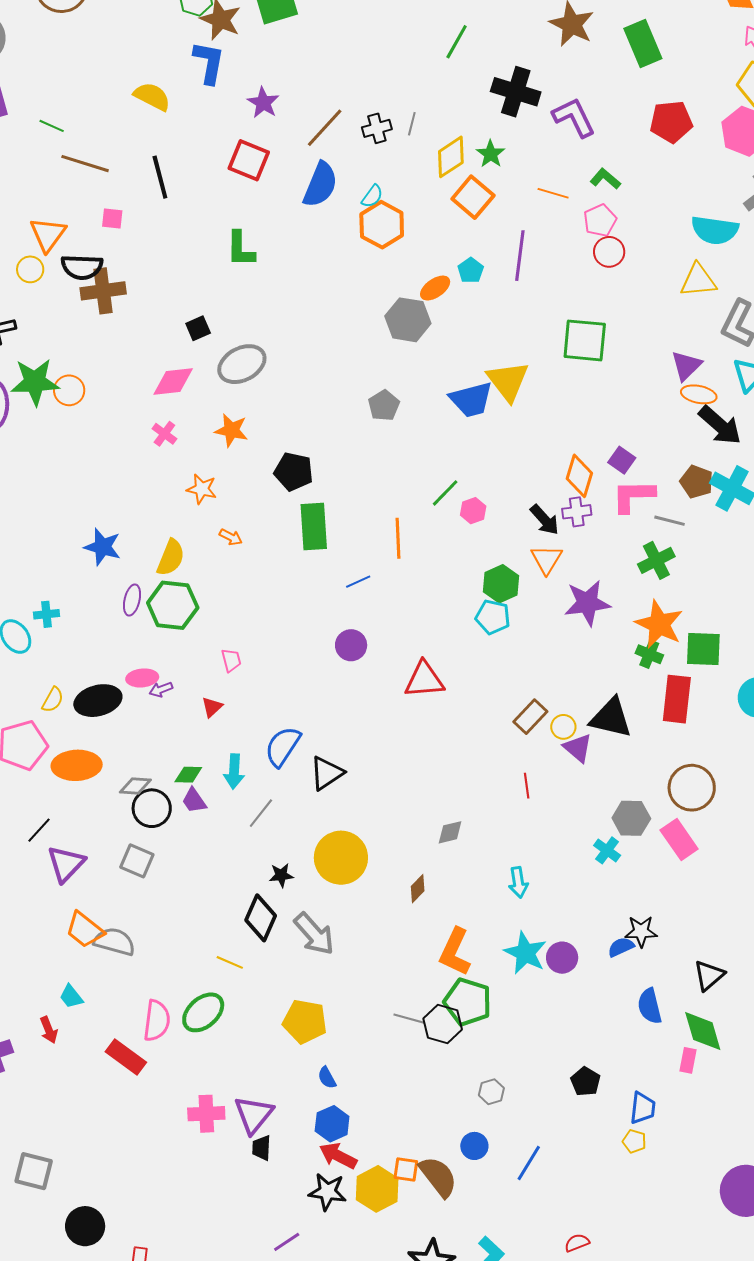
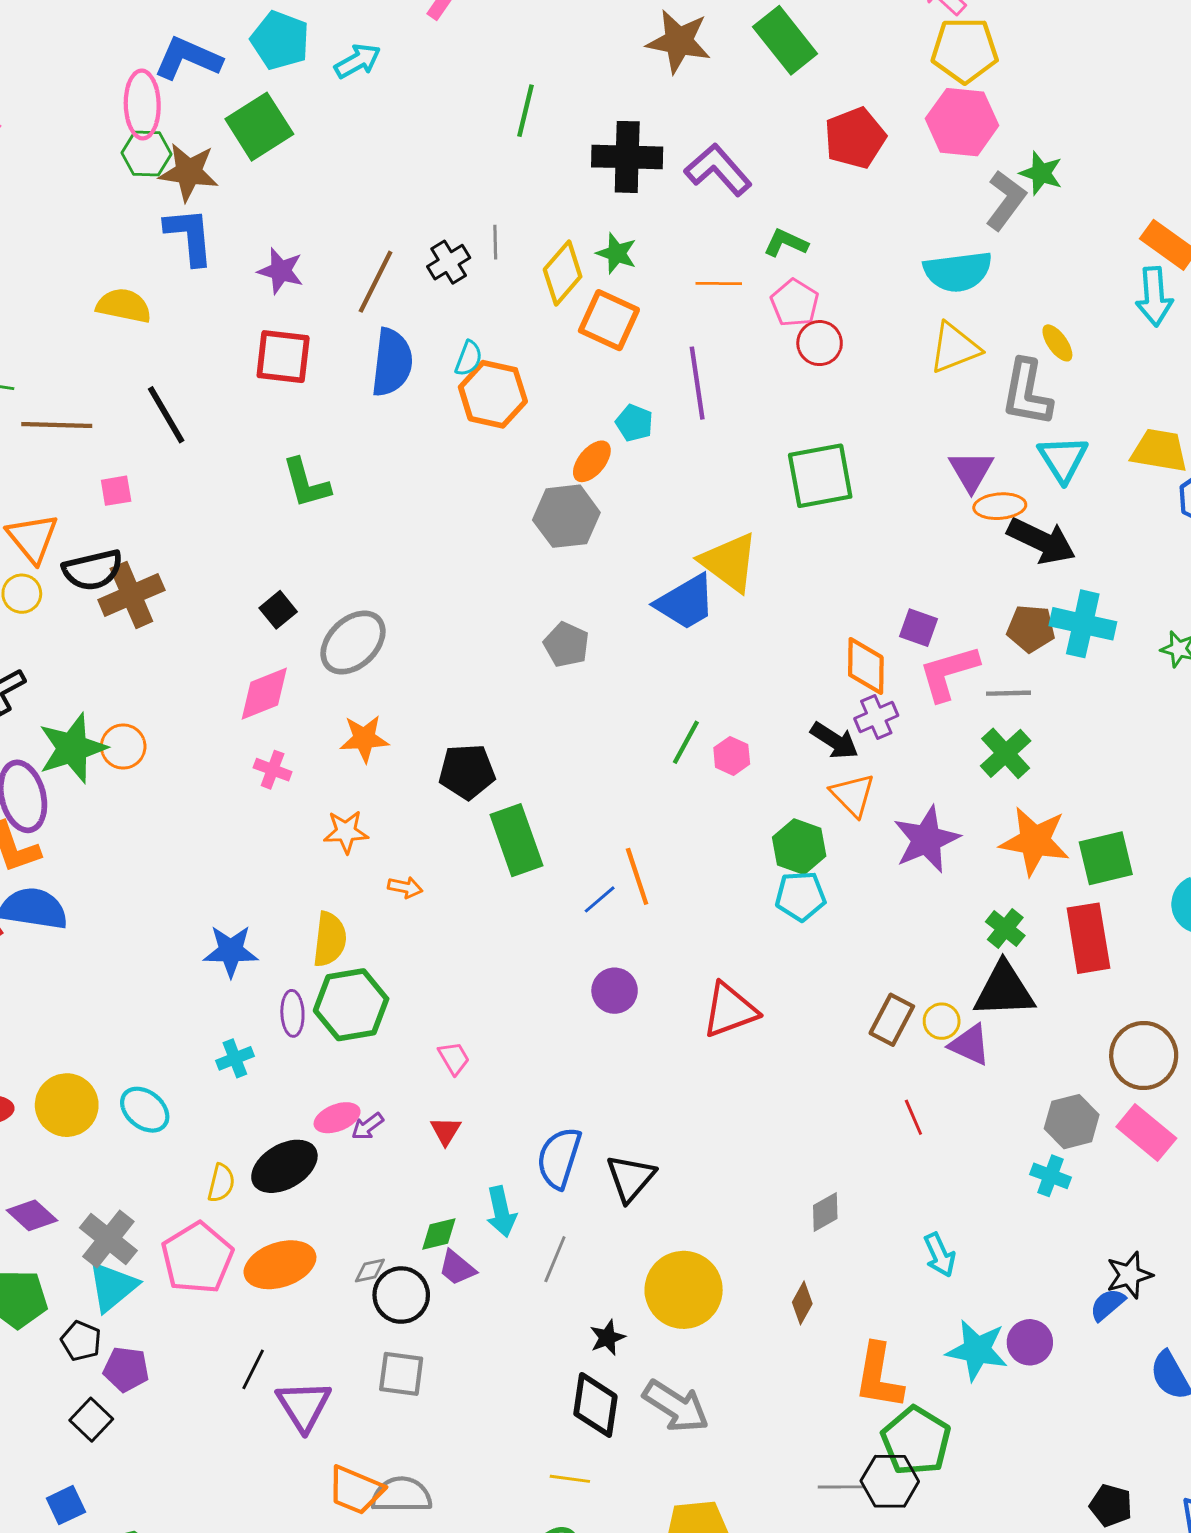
orange line: (398, 538) -> (637, 876), moved
cyan cross: (47, 614) -> (235, 1058), moved
green cross: (649, 654) -> (1005, 929), moved, turned 32
gray diamond: (135, 786) -> (370, 1270), size x0.7
green pentagon: (468, 1002) -> (916, 1441), turned 30

